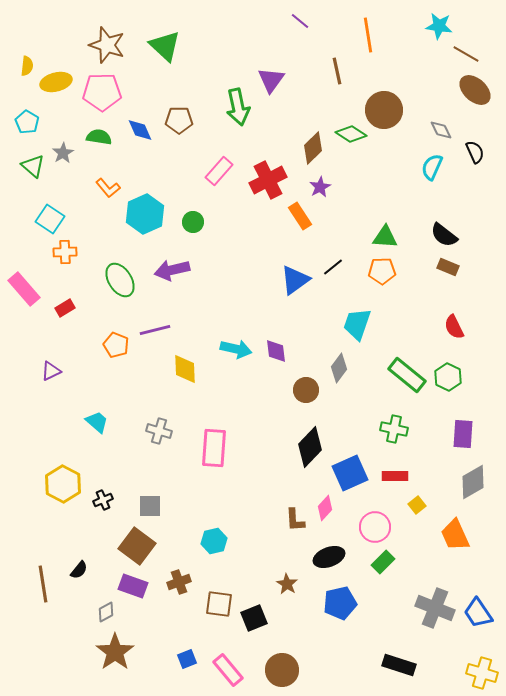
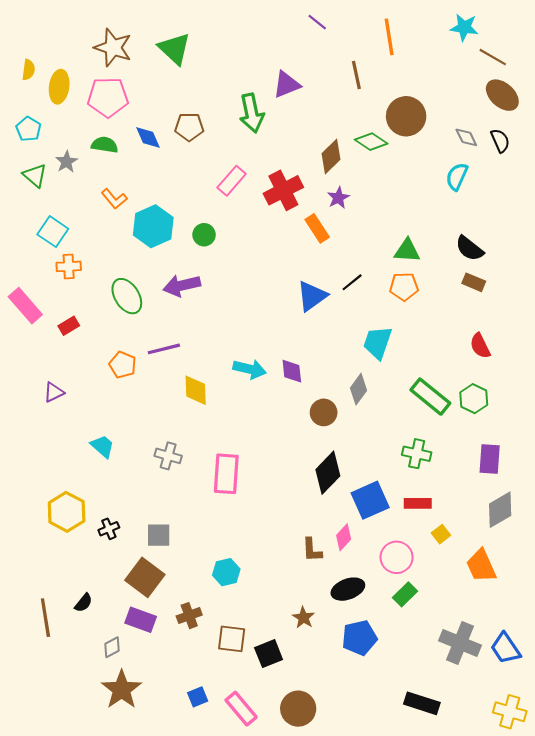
purple triangle: (271, 80) -> (287, 85), turned 32
yellow ellipse: (56, 82) -> (59, 87), turned -68
black semicircle: (475, 152) -> (500, 141), moved

